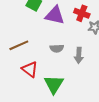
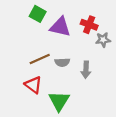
brown line: (19, 45) -> (40, 59), moved

